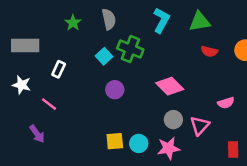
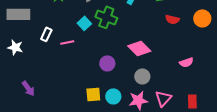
purple circle: (115, 90) -> (107, 63), moved
pink line: (49, 104) -> (67, 42), moved, turned -48
pink triangle: (200, 126) -> (163, 98), moved

